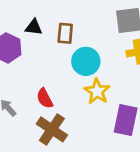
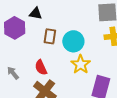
brown rectangle: (65, 33) -> (50, 36), moved

